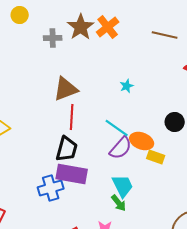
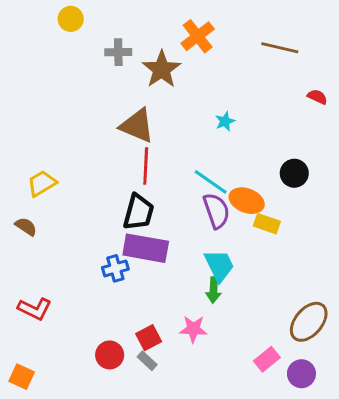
brown star: (81, 27) -> (162, 69), moved
brown triangle: (66, 89) -> (137, 126), turned 44
purple semicircle: (121, 148) -> (216, 211), turned -60
blue cross: (51, 188) -> (115, 268), size x0.7
green arrow: (119, 203) -> (213, 290), turned 42

